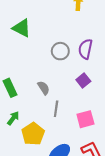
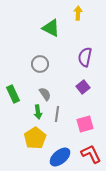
green triangle: (22, 28) -> (51, 28), moved
gray circle: (60, 51) -> (40, 64), moved
green arrow: (13, 118) -> (38, 112), moved, turned 136

